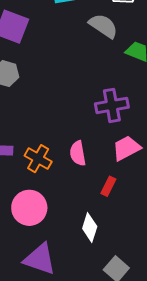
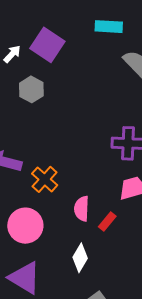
pink semicircle: (78, 153) -> (82, 209), moved

